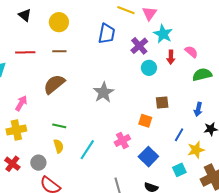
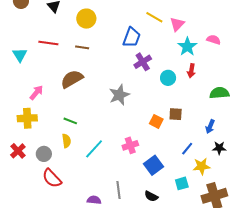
purple cross: (139, 46) -> (143, 62), moved
pink semicircle: (191, 52) -> (214, 40), moved, turned -32
orange square: (145, 121) -> (156, 121), moved

